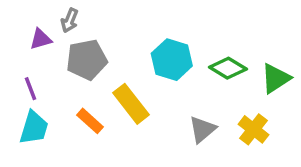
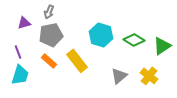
gray arrow: (70, 20) -> (49, 12), moved
orange rectangle: (90, 121) -> (49, 61), moved

